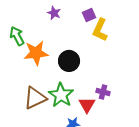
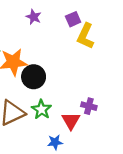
black circle: (69, 61) -> (34, 77), moved
green star: (61, 95) -> (41, 109), size x0.7

